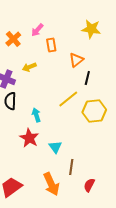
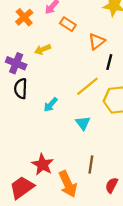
orange rectangle: (51, 45) -> (68, 24), turned -48
cyan arrow: (36, 115) -> (51, 105), turned -120
red star: (29, 138) -> (43, 164), moved
cyan triangle: (55, 147) -> (83, 123), moved

